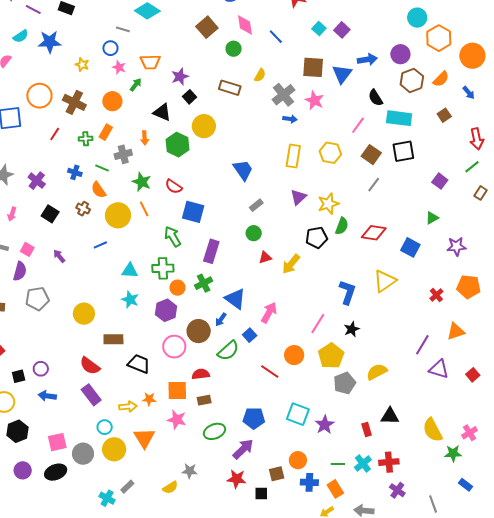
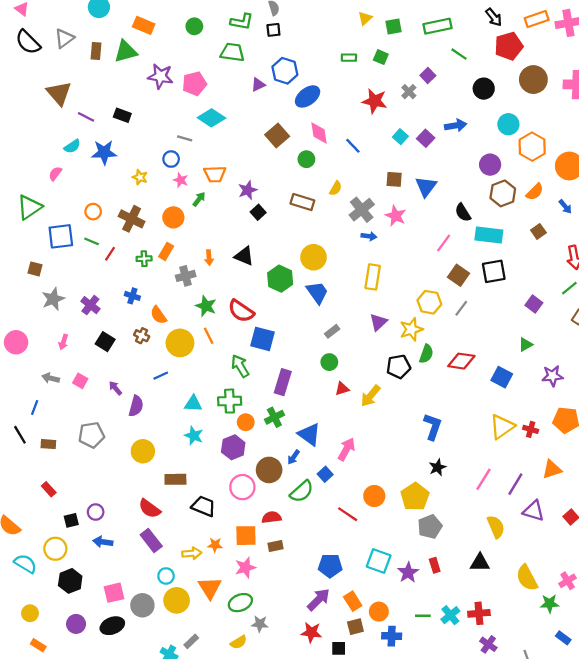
blue arrow: (367, 60) -> (456, 125), moved
brown square: (313, 67) -> (394, 179), size x0.7
orange circle: (39, 96) -> (93, 212), size x0.6
black triangle: (162, 112) -> (244, 256), moved
yellow circle: (204, 126) -> (314, 257), moved
green hexagon: (177, 145) -> (280, 279), moved
yellow hexagon: (330, 153) -> (429, 302), moved
green line: (102, 168) -> (92, 241), moved
red semicircle: (174, 186) -> (241, 311), size x1.4
purple semicircle: (20, 271) -> (136, 406), moved
yellow triangle: (385, 281) -> (502, 427), moved
red cross: (436, 295) -> (531, 429), turned -32
pink line: (318, 324) -> (484, 479), moved
yellow semicircle: (377, 372) -> (496, 527), moved, turned 95
pink star: (177, 420) -> (245, 567), turned -30
red rectangle: (367, 430) -> (435, 565), moved
green ellipse: (214, 431) -> (240, 603), moved
orange rectangle: (335, 489) -> (353, 601), moved

